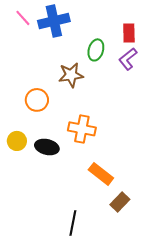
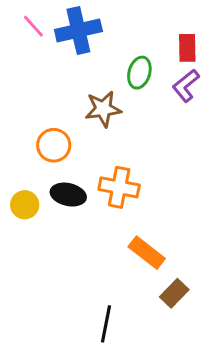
black ellipse: (47, 147) -> (68, 195), moved

